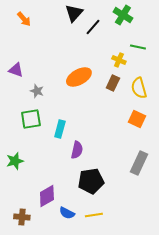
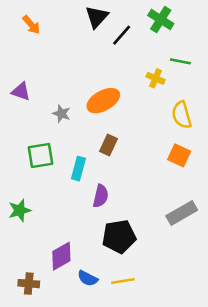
brown rectangle: (113, 83) -> (108, 145), moved
gray star: (37, 91) -> (61, 114), moved
gray rectangle: (139, 163) -> (182, 213), turned 35

